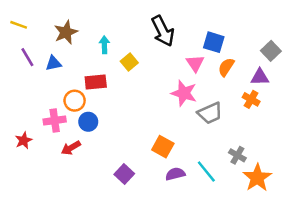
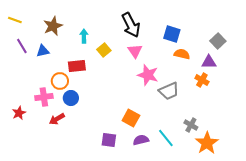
pink triangle: (195, 63) -> (135, 51), moved
orange semicircle: (226, 67) -> (182, 54), turned 70
purple square: (124, 174) -> (109, 140), moved, turned -35

